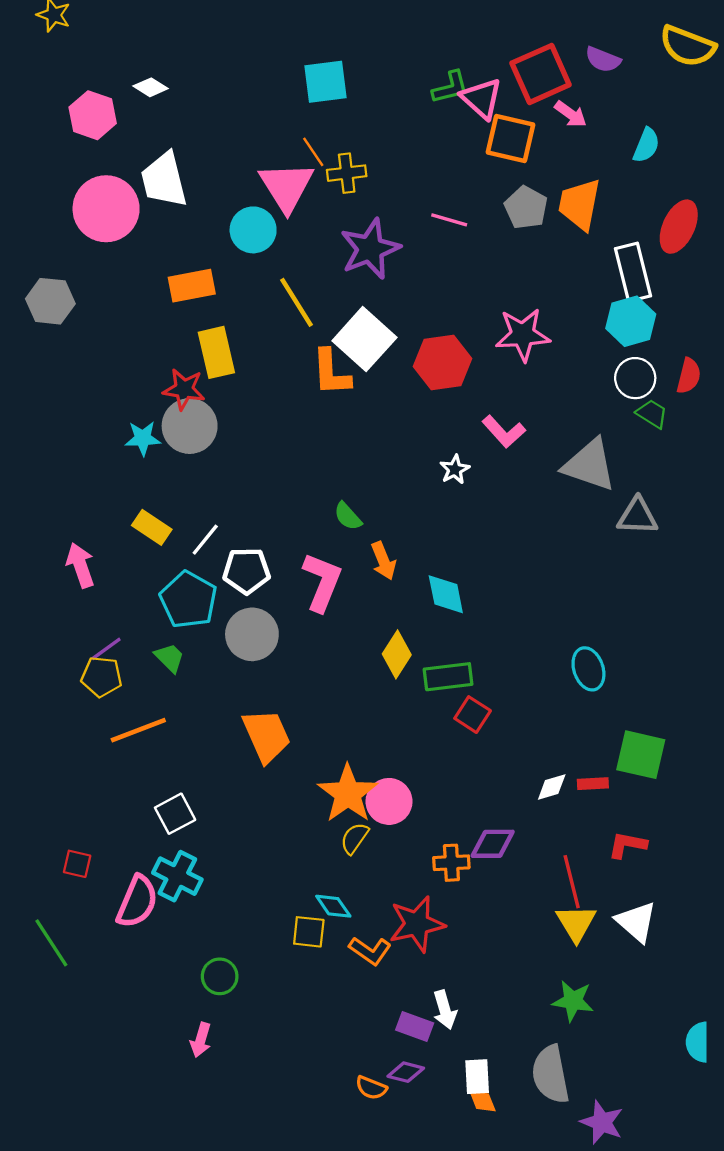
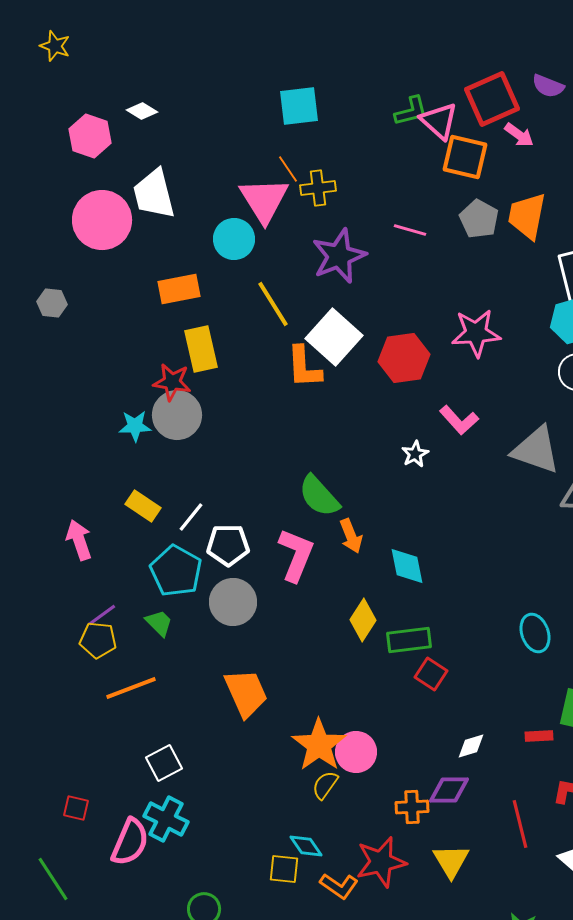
gray hexagon: (50, 301) -> (52, 303), size x0.7
green semicircle: (348, 516) -> (319, 496), size x1.6
white diamond: (552, 787) -> (471, 746), moved
yellow triangle: (576, 923) -> (451, 861), moved

